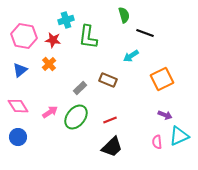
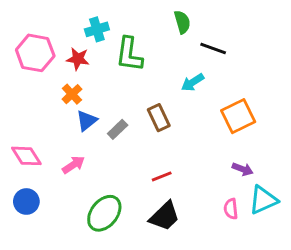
blue triangle: (20, 70) -> (87, 121), moved
brown rectangle: (108, 80) -> (159, 118), turned 42
green ellipse: (76, 117) -> (104, 213), moved

